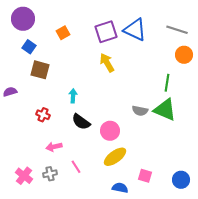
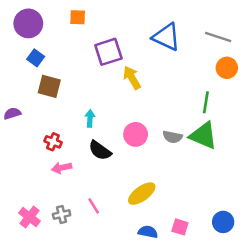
purple square: (106, 32) -> (108, 52), moved
orange square: (63, 33) -> (78, 17), moved, turned 32
pink circle: (110, 131) -> (136, 134), moved
pink arrow: (54, 147) -> (62, 168), moved
pink square: (145, 176) -> (180, 227), moved

